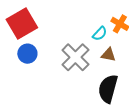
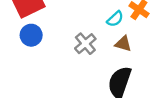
gray cross: (75, 57) -> (85, 44), size x0.7

